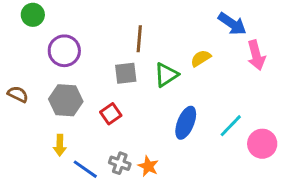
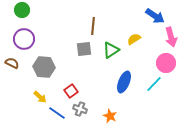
purple circle: (64, 51) -> (24, 39), moved
red square: (111, 114) -> (71, 91), moved
pink circle: (262, 144) -> (166, 63), moved
yellow arrow: (60, 145) -> (40, 97), turned -48
orange star: (148, 166) -> (110, 116), moved

